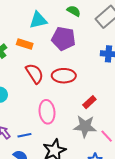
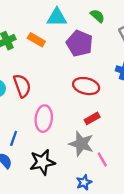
red semicircle: (35, 74) -> (22, 86), moved
red ellipse: (64, 76) -> (86, 86), moved
blue line: (24, 135) -> (14, 138), turned -72

